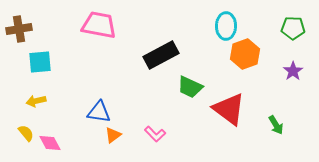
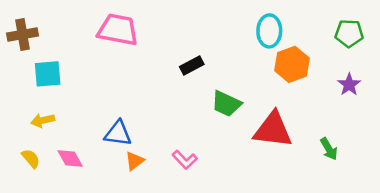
black rectangle: (161, 55) -> (192, 66), size x0.6
red triangle: (229, 109) -> (273, 130), turned -30
pink diamond: (50, 143) -> (70, 158), moved

